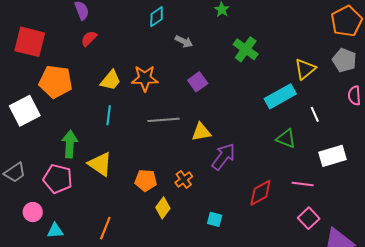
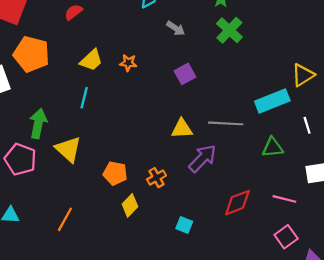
green cross: (246, 49) -> (229, 30), moved
orange star: (145, 78) -> (128, 63), size x0.6
gray line: (164, 120) -> (226, 123), moved
green triangle: (286, 138) -> (273, 147), turned -35

